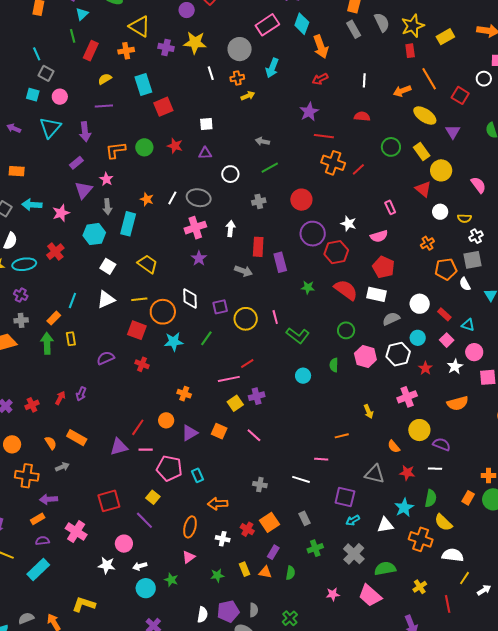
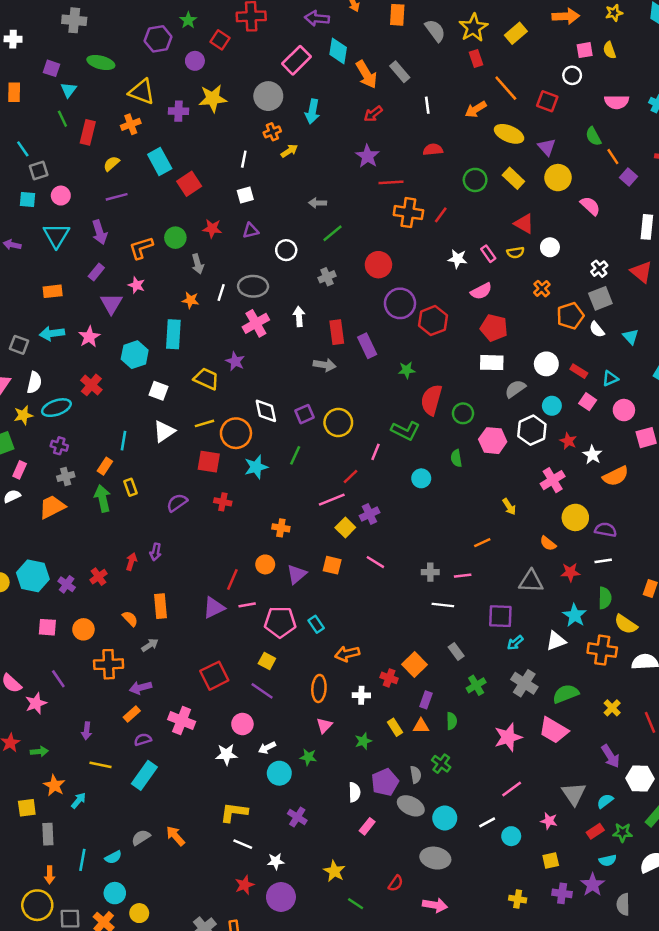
gray rectangle: (354, 29) -> (400, 72), moved
gray square: (46, 73) -> (39, 170), turned -35
white line: (211, 73) -> (244, 159), moved, turned 40
yellow circle: (441, 170) -> (558, 178), moved
orange rectangle: (17, 171) -> (53, 291), moved
gray arrow: (107, 207) -> (198, 264), moved
yellow semicircle: (464, 218) -> (515, 252), moved
white star: (348, 224) -> (457, 259), moved
purple star: (199, 258) -> (235, 361), moved
red semicircle: (346, 290) -> (431, 400), moved, turned -100
pink line: (275, 317) -> (375, 452), moved, turned 48
cyan triangle: (468, 325) -> (610, 378), turned -32
white star: (455, 366) -> (592, 455), moved
orange rectangle: (77, 438) -> (160, 606), turned 66
gray cross: (260, 485) -> (430, 572), moved
pink star: (333, 594) -> (508, 737), size x1.6
yellow L-shape: (84, 604) -> (234, 812), moved
green cross: (290, 618) -> (441, 764), moved

